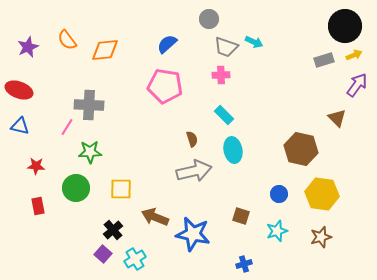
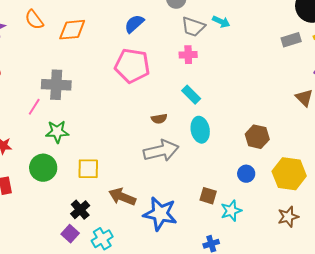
brown semicircle: (192, 139) -> (159, 119), turned 98
brown hexagon: (301, 149) -> (257, 137), moved, size x0.7
cyan star: (277, 231) -> (231, 211), moved

